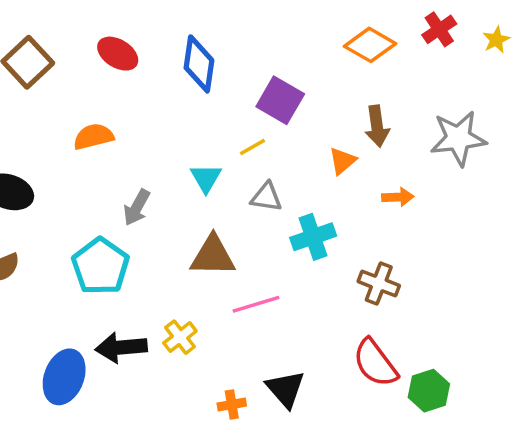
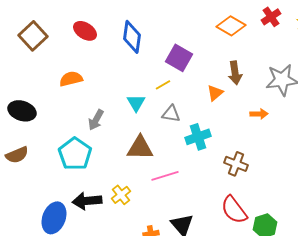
orange arrow: (398, 197) -> (259, 114), moved

